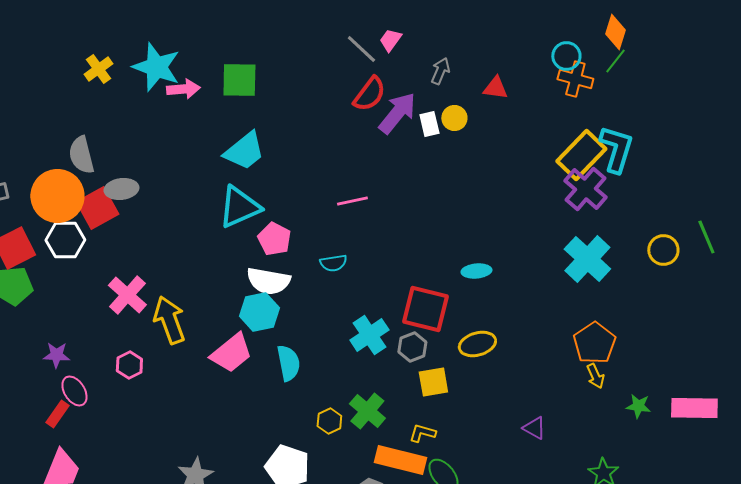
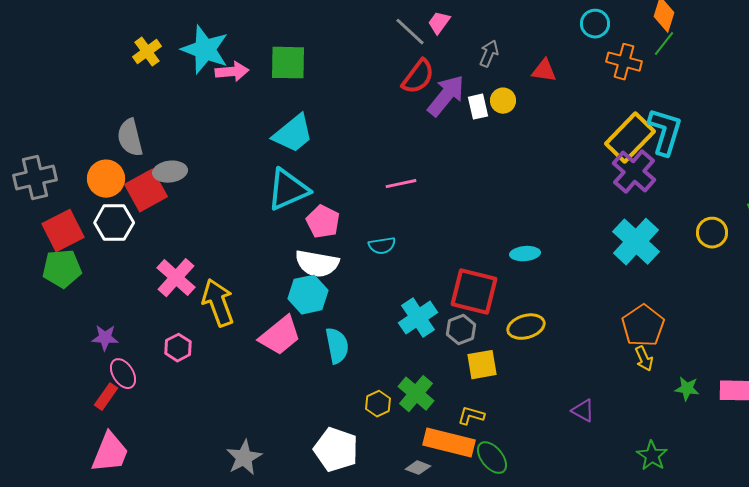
cyan circle: (566, 56) -> (595, 24), moved
orange circle: (57, 196) -> (106, 179), size x0.7

